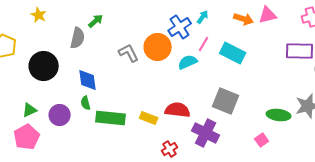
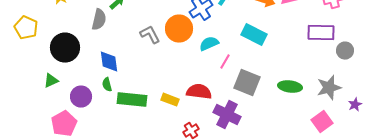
pink line: (204, 44) -> (225, 62), moved
green triangle: (30, 110) -> (51, 81), moved
green ellipse: (279, 115) -> (290, 87), moved
pink pentagon: (27, 137) -> (64, 124), moved
pink square: (262, 140) -> (322, 122), moved, size x1.5

